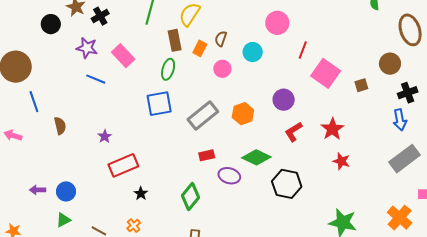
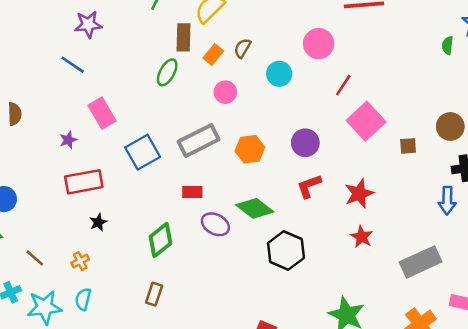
purple star: (87, 48) -> (88, 24), moved, turned -30
pink rectangle: (123, 56) -> (102, 113), moved
pink circle: (222, 69) -> (225, 92), moved
blue square: (159, 104) -> (143, 152), moved, turned -32
gray rectangle: (405, 159) -> (421, 262), moved

